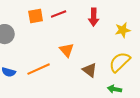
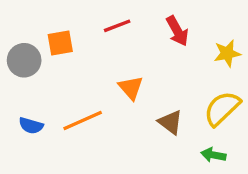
orange square: (36, 16) -> (60, 43), moved
red arrow: (94, 17) -> (177, 31), turned -30

